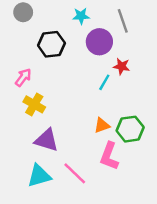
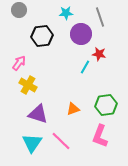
orange triangle: (102, 125) -> (73, 109), moved
pink L-shape: (109, 156) -> (100, 136), moved
cyan triangle: (39, 176) -> (32, 143), turned -40

